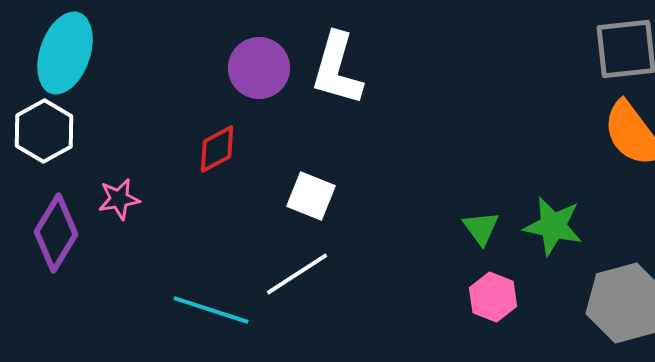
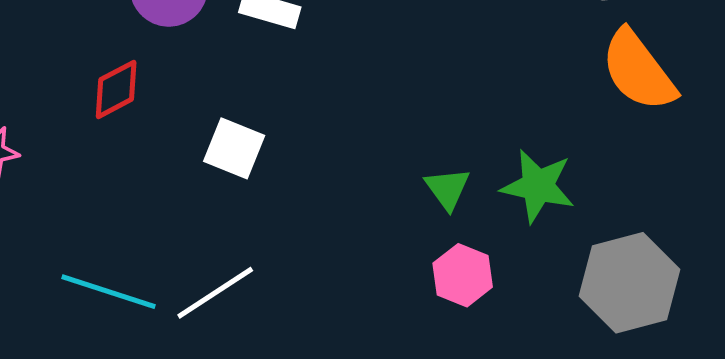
white line: (297, 274) -> (215, 293), moved

